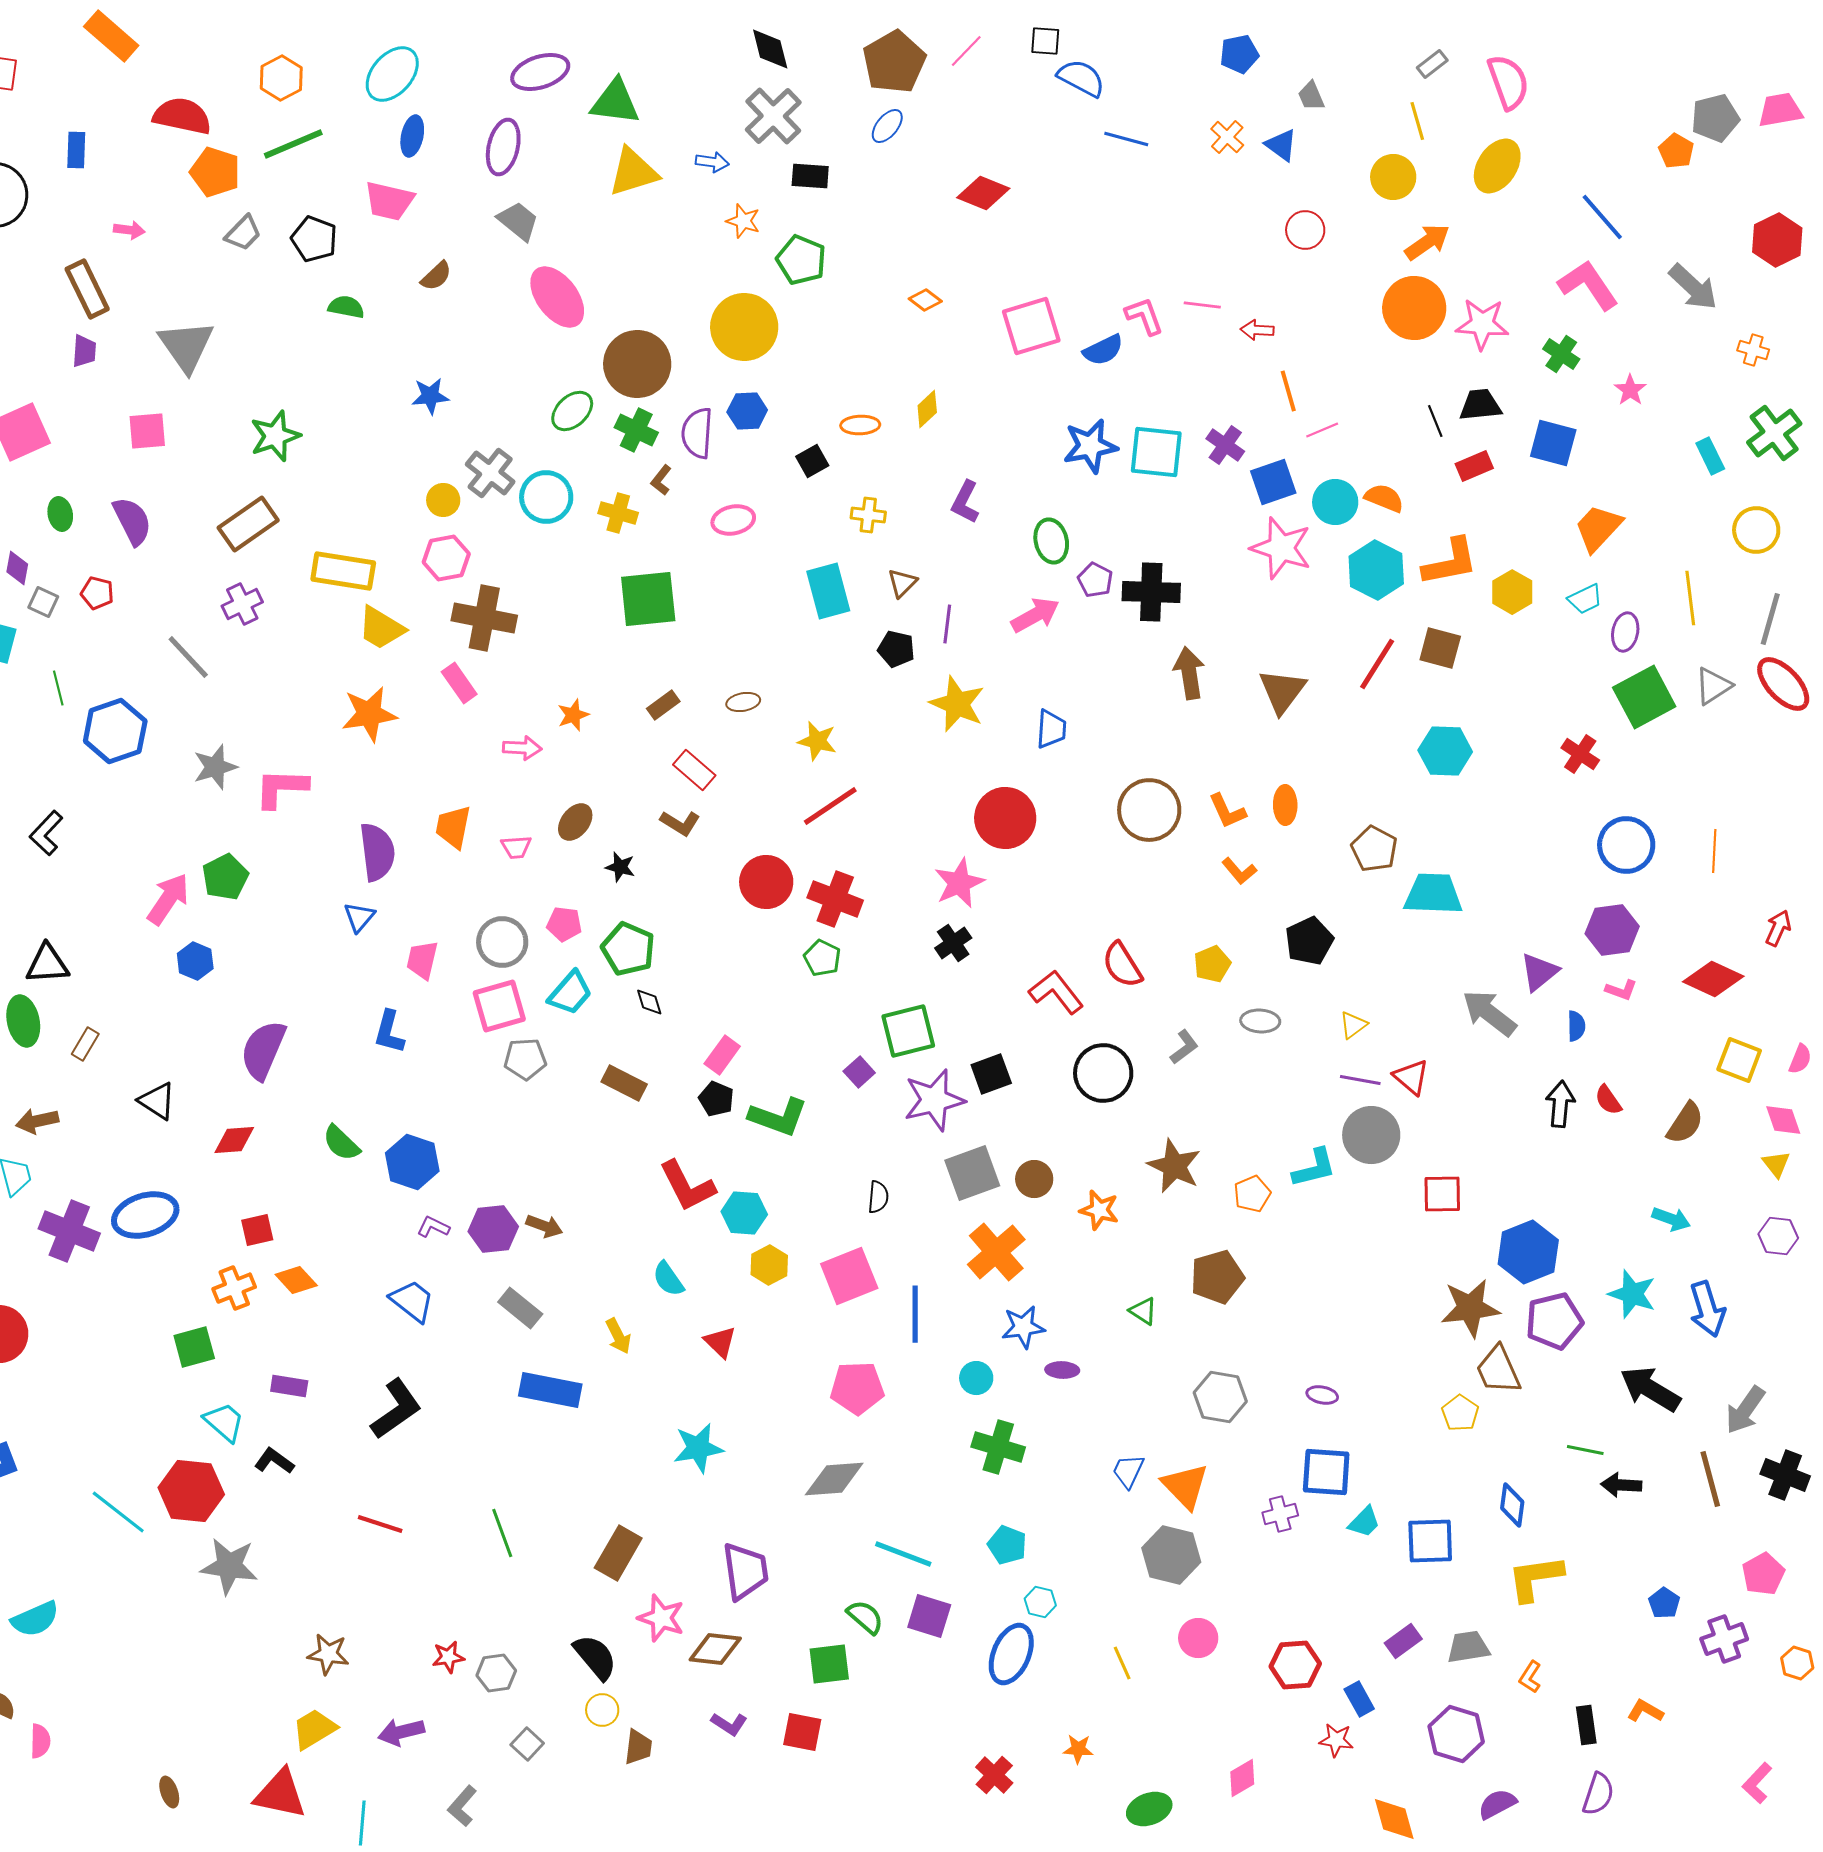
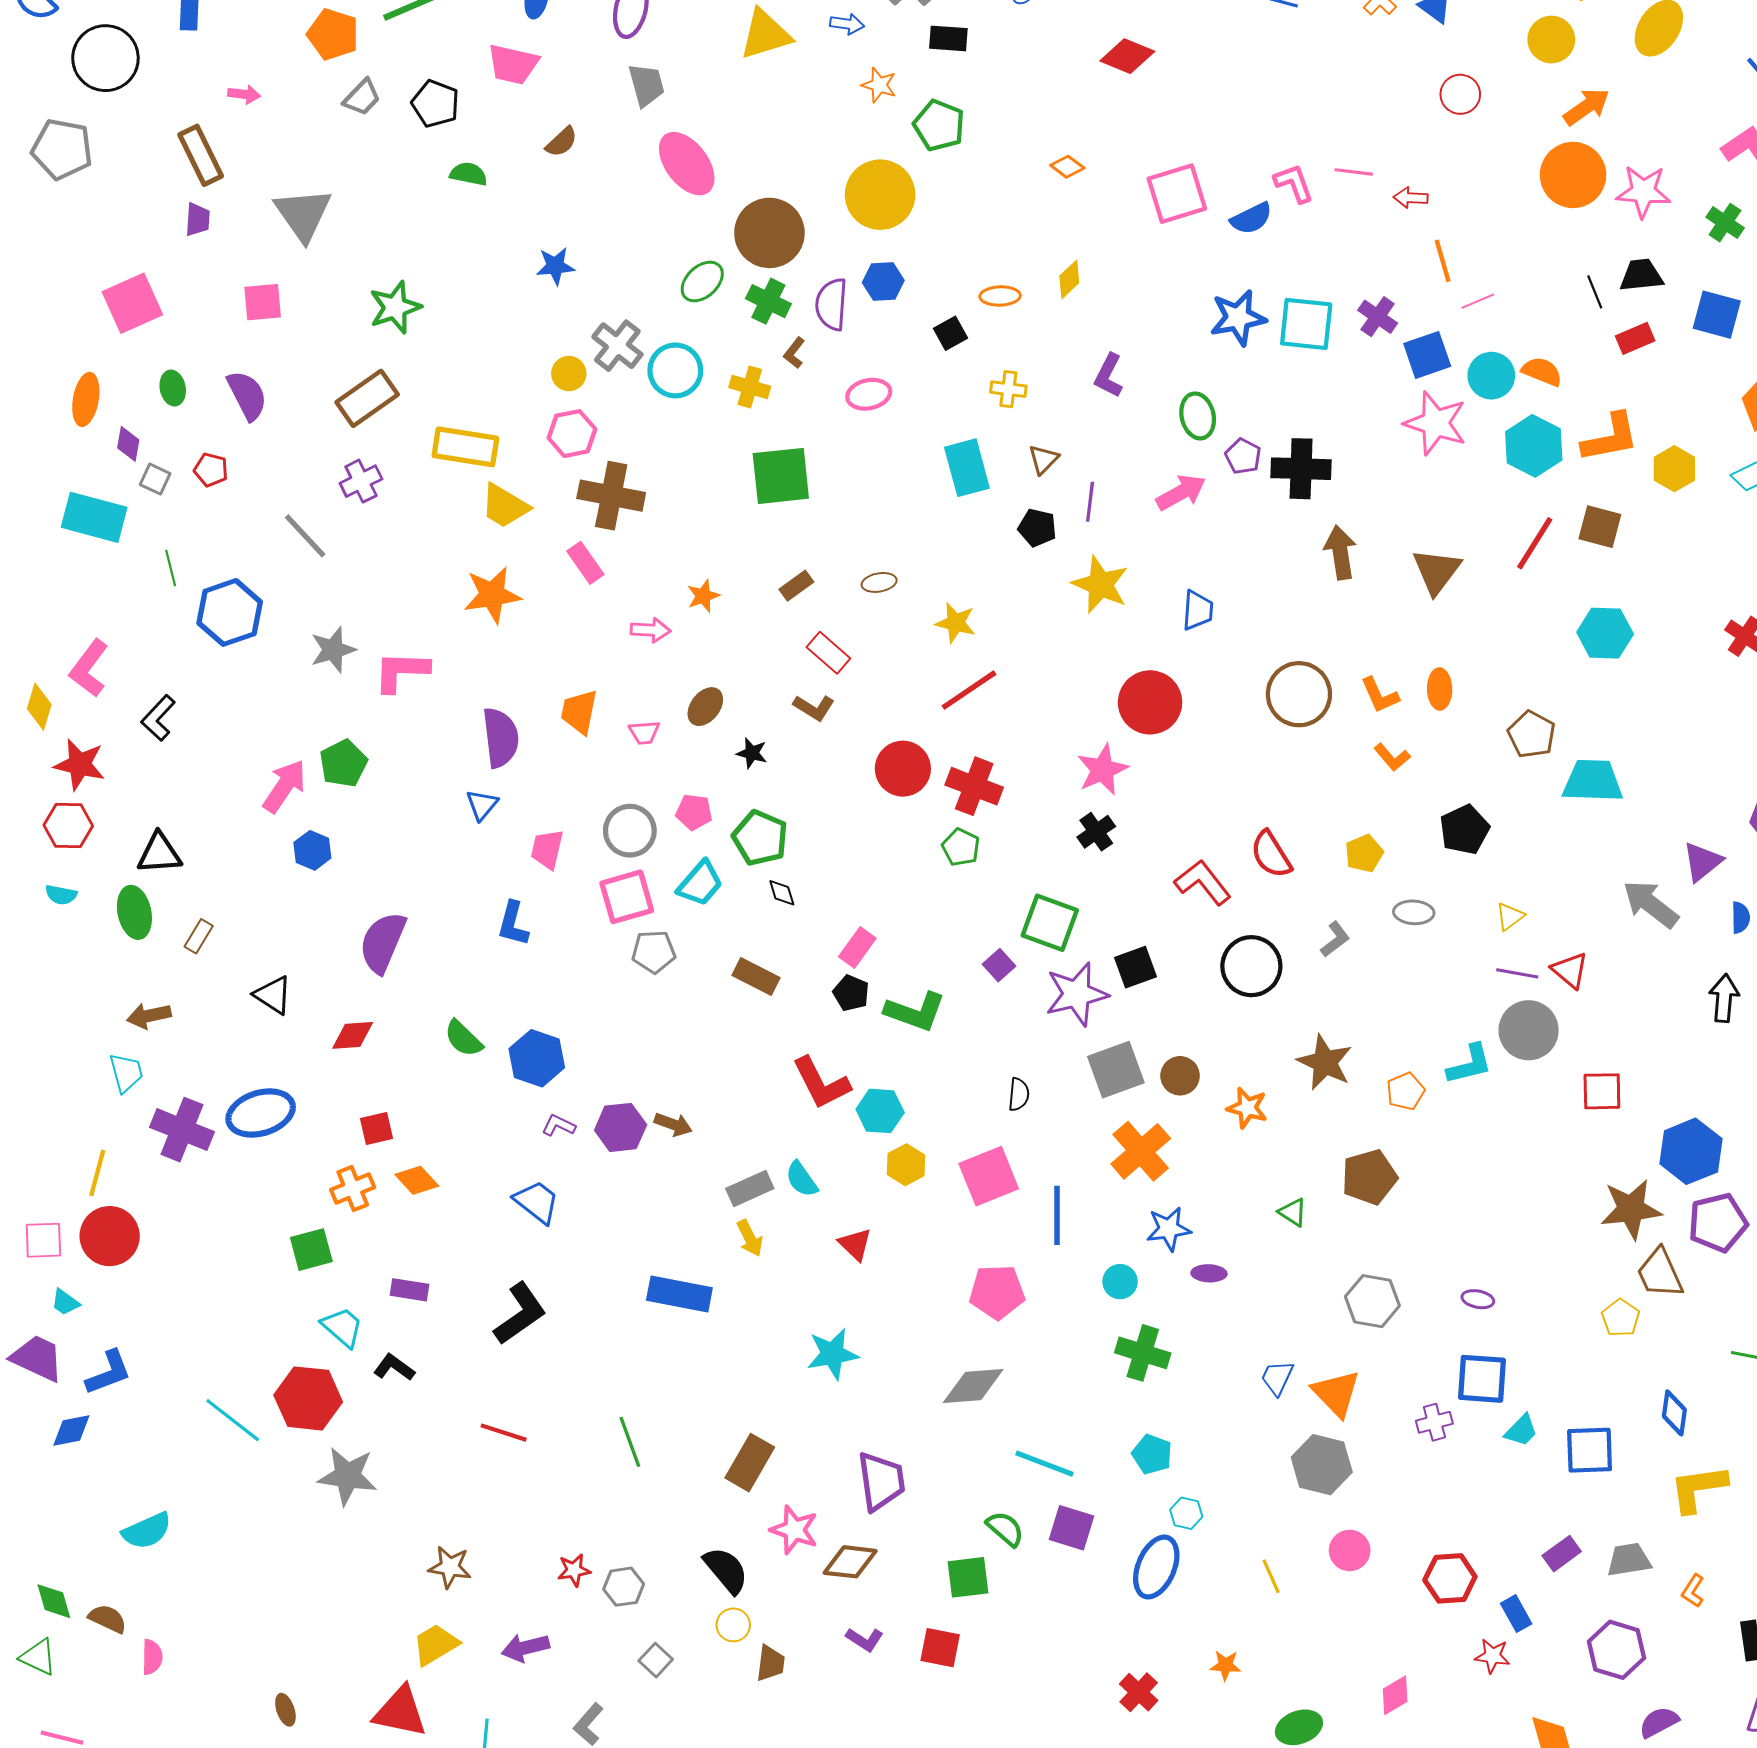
gray trapezoid: (518, 221) -> (646, 85), turned 36
green square: (908, 1031) -> (1050, 923), turned 34
gray rectangle: (520, 1308) -> (750, 1189), moved, turned -63

